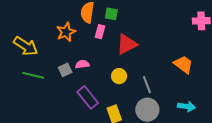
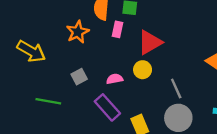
pink semicircle: (82, 64) -> (115, 79), moved
green line: (33, 75) -> (48, 101), moved
yellow circle: (119, 76) -> (143, 70), moved

